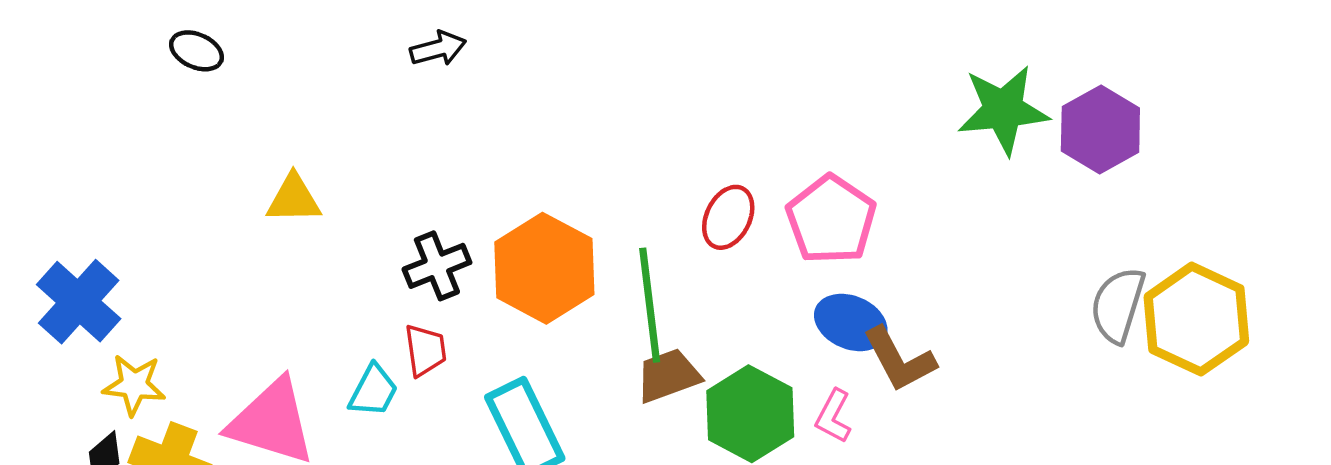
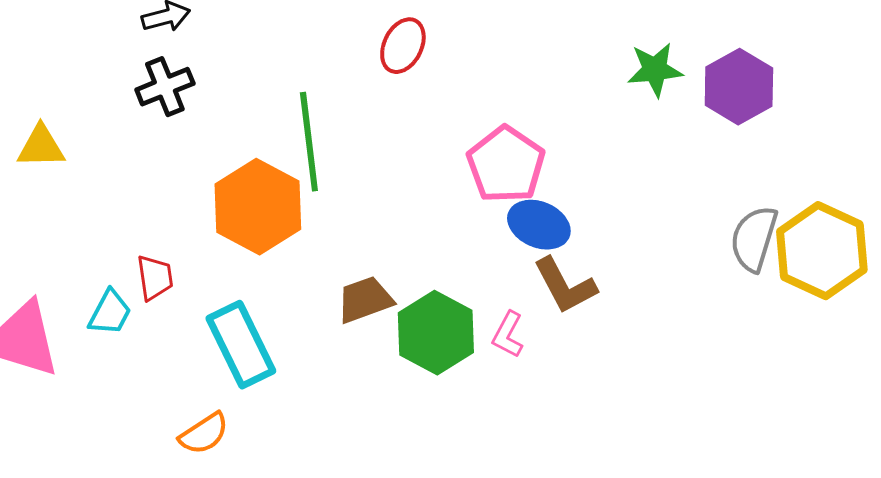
green star: (1003, 110) -> (655, 70), size x0.7
red ellipse: (728, 217) -> (403, 46), moved
black cross: (437, 266) -> (165, 87), moved
green line: (650, 305) -> (309, 142), moved
blue ellipse: (851, 322) -> (539, 225), moved

